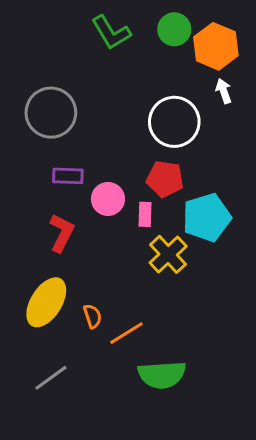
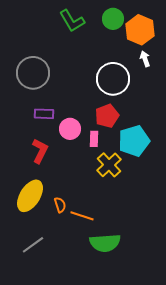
red pentagon: (165, 179) -> (107, 116), turned -30
orange line: (126, 333) -> (82, 216), turned 50

